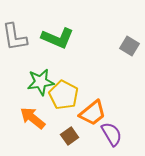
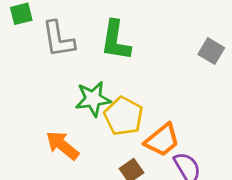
green L-shape: (58, 38) -> (116, 40), turned 76
orange arrow: (33, 118) -> (62, 145), moved

